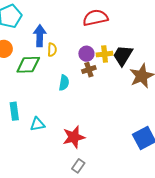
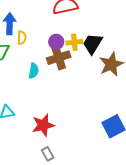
brown cross: (89, 70) -> (59, 58), size x1.6
gray rectangle: (78, 166) -> (48, 154), turned -64

